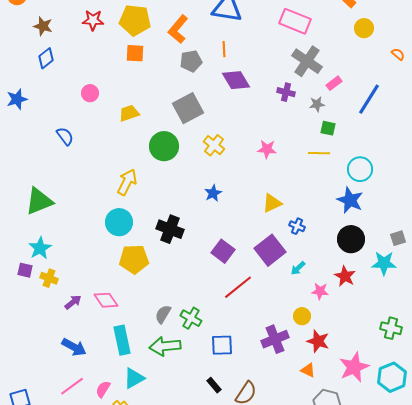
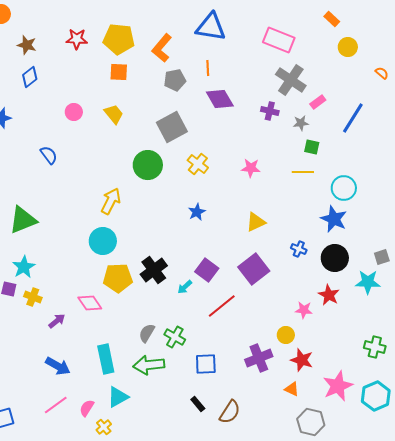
yellow trapezoid: (129, 113) -> (114, 114), moved, turned 70
blue cross: (297, 226) -> (299, 249), moved
black cross: (170, 229) -> (154, 270), moved, turned 32
cyan arrow: (298, 268) -> (185, 287), moved
pink diamond: (106, 300) -> (90, 303), moved

